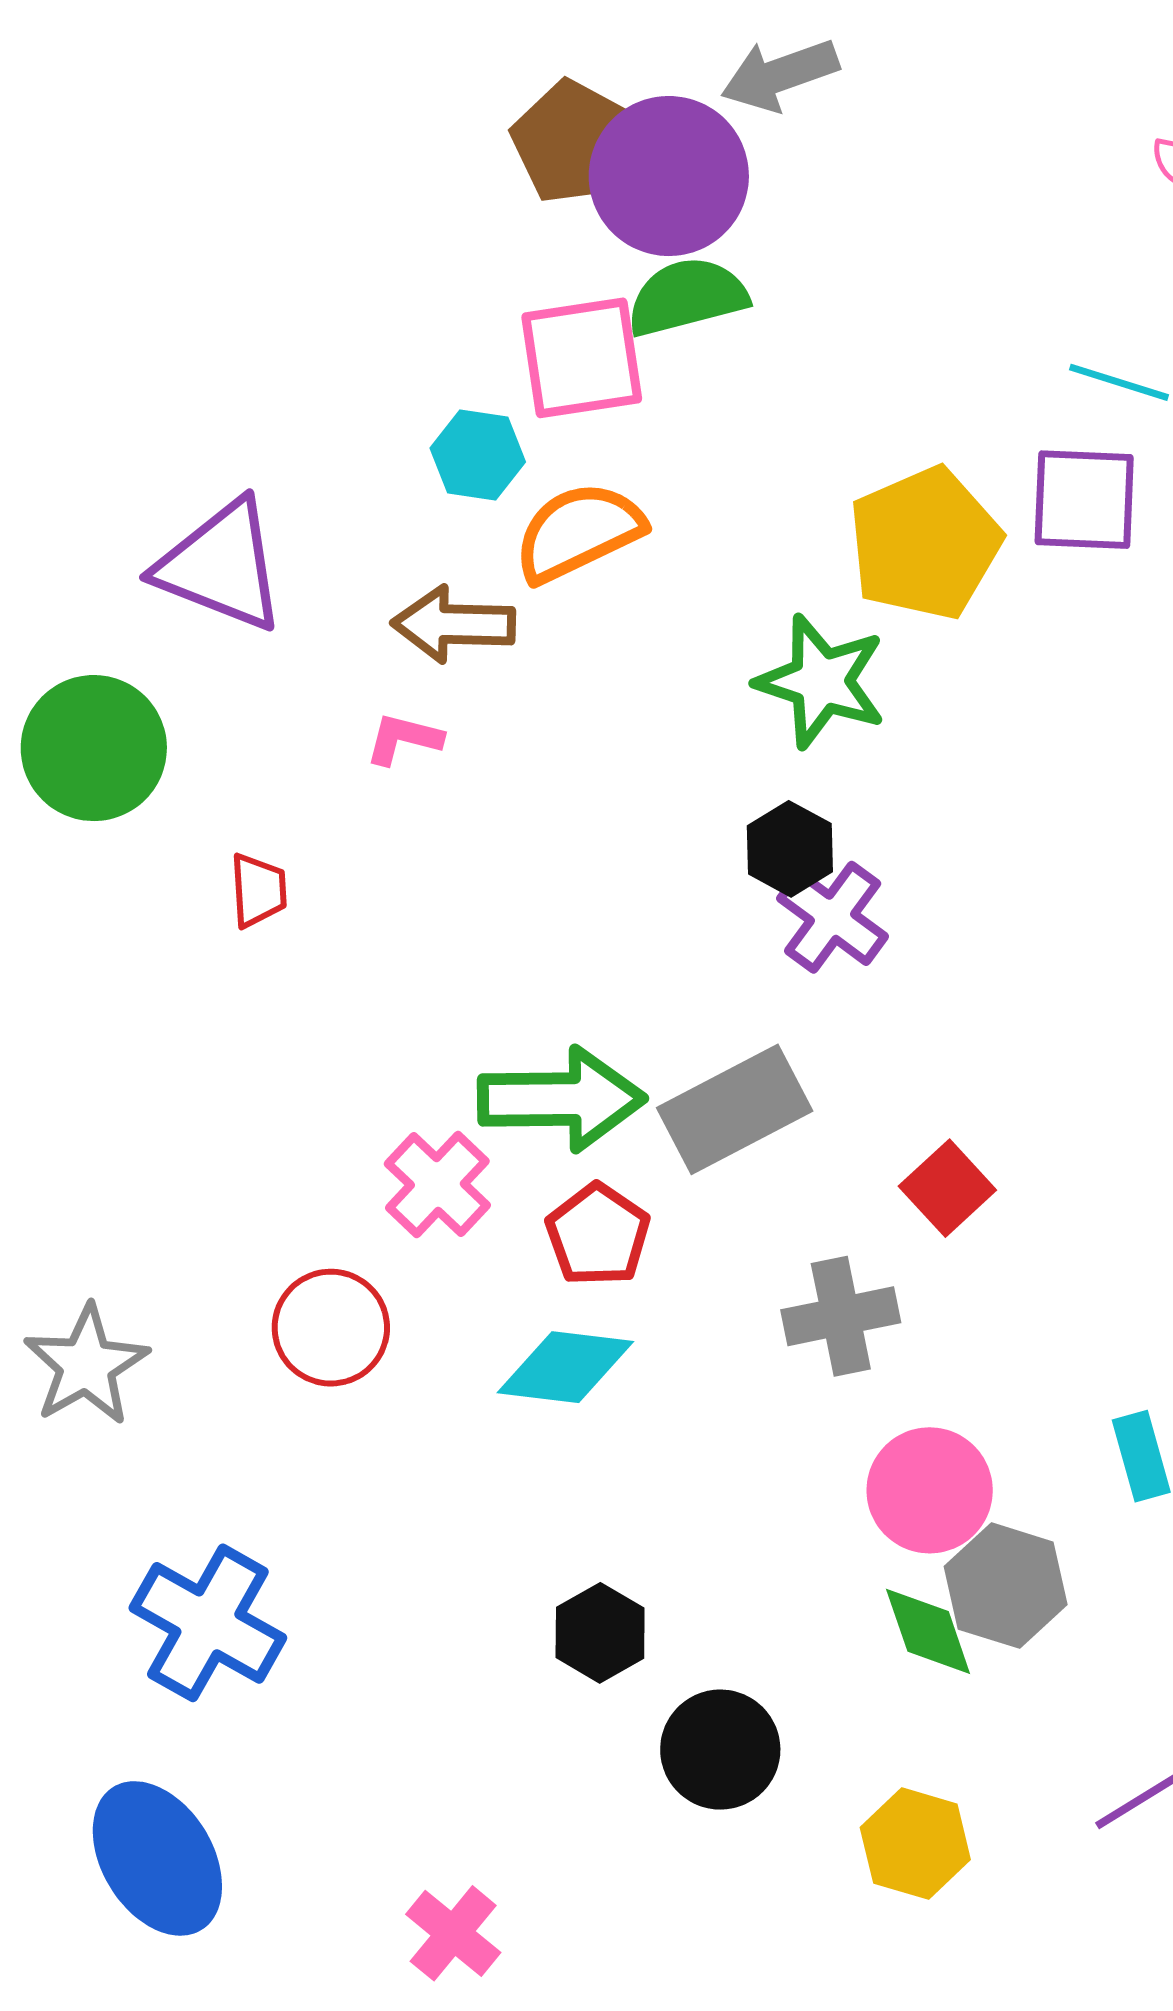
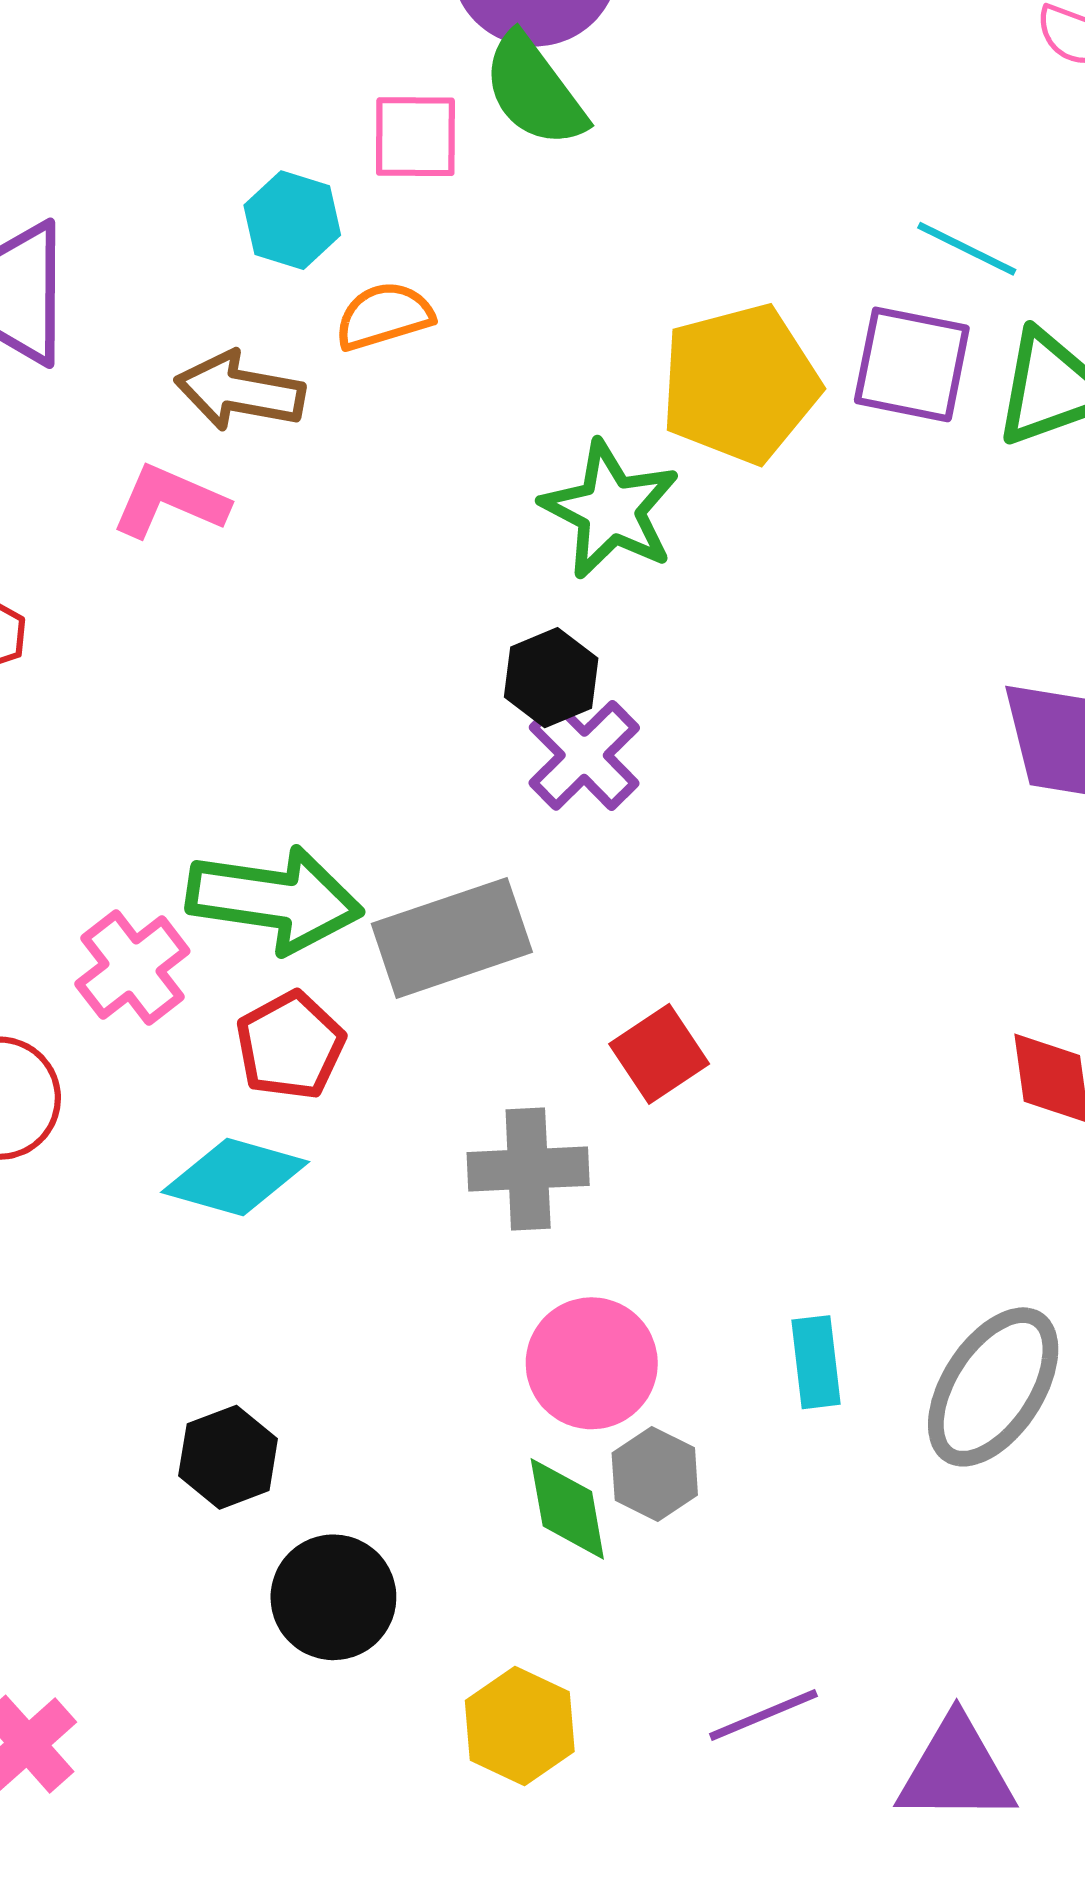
green semicircle: (687, 297) -> (534, 91), turned -121
pink square: (582, 358) -> (415, 137), size x0.7
orange semicircle: (579, 532) -> (384, 316), size x0.7
pink L-shape: (404, 739) -> (170, 501), size x1.4
gray hexagon: (1006, 1586) -> (655, 1474), size x0.7

